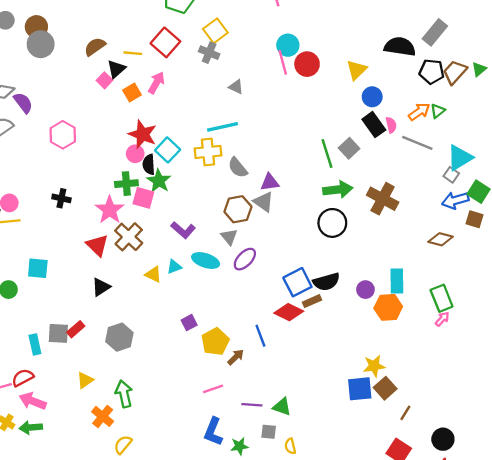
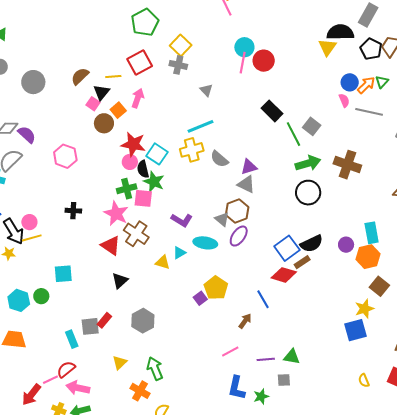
brown circle: (36, 27) -> (104, 123), moved
red square: (165, 42) -> (140, 63), turned 30
pink line: (283, 62) -> (243, 63), turned 35
yellow triangle: (357, 70) -> (327, 47), moved
black pentagon: (432, 72) -> (371, 49), turned 30
gray triangle: (236, 87) -> (206, 90), turned 32
blue circle: (372, 97) -> (350, 82), moved
black rectangle: (374, 125) -> (272, 111), moved
brown hexagon: (238, 209) -> (237, 211), moved
yellow pentagon: (215, 342) -> (216, 288), moved
brown square: (385, 388) -> (379, 286), moved
yellow semicircle: (290, 446) -> (364, 380), moved

